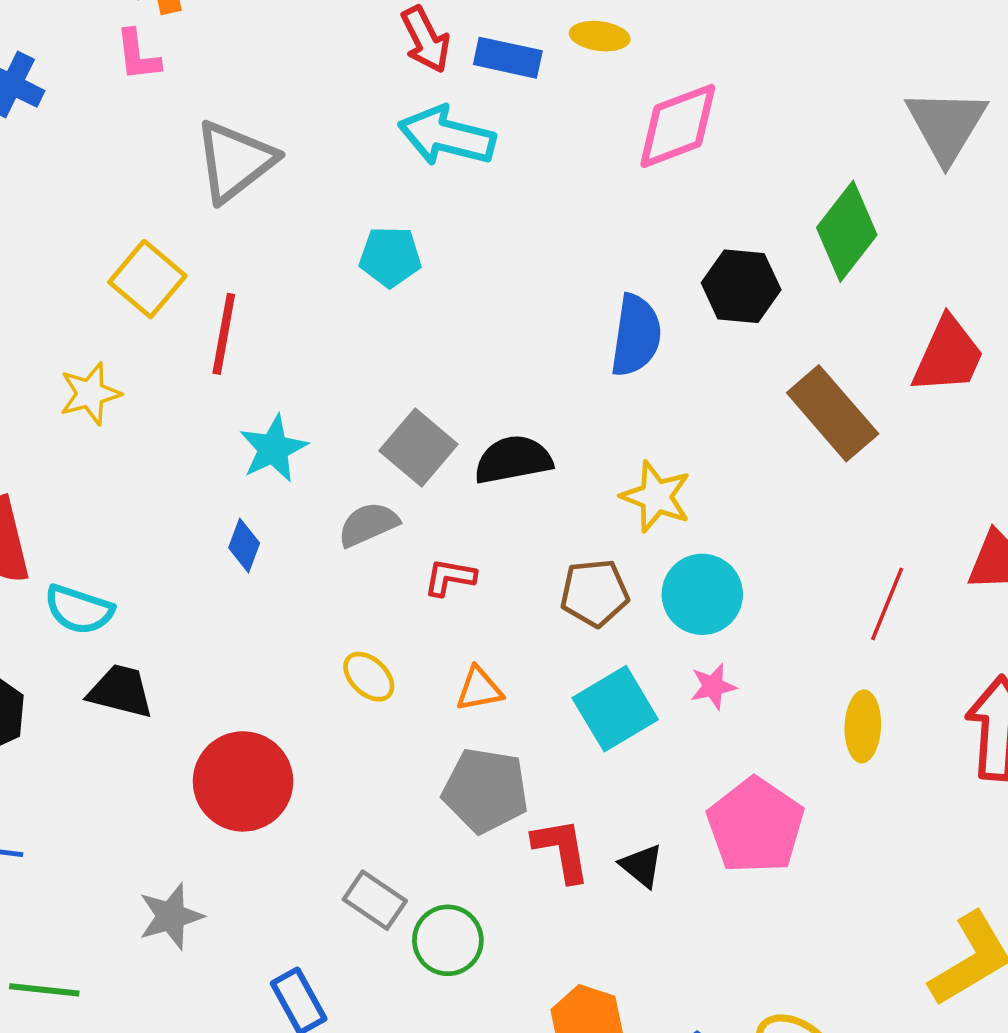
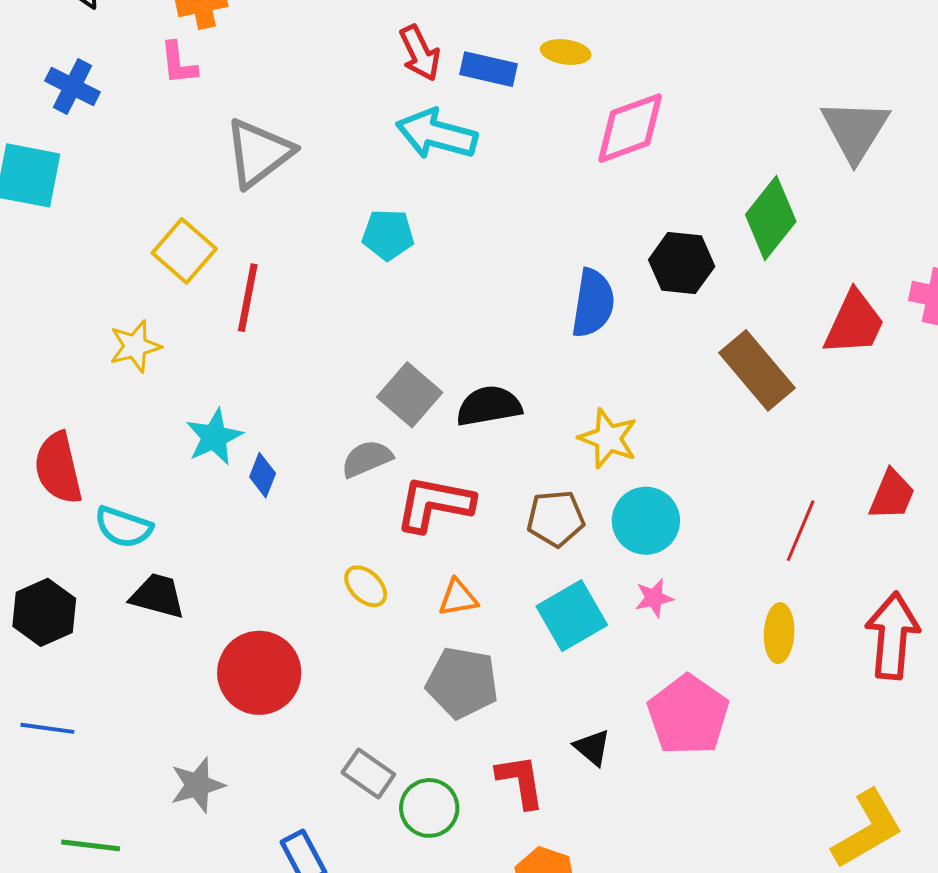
cyan star: (273, 449) -> (214, 437), moved
red L-shape: (450, 577) -> (435, 504), size x1.8
red L-shape: (562, 850) -> (520, 781), moved

